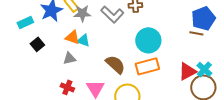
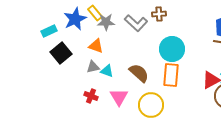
cyan triangle: (83, 40) -> (107, 71), moved
black square: (37, 44) -> (61, 53), size x1.5
orange rectangle: (147, 66) -> (171, 75), turned -70

